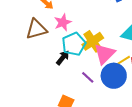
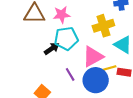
yellow cross: (93, 41) -> (103, 26), moved

